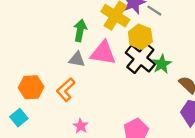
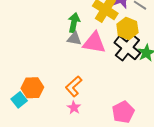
gray triangle: (77, 59) -> (74, 39), moved
orange hexagon: (31, 87) -> (32, 88), moved
orange L-shape: (66, 90) -> (74, 86), moved

